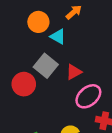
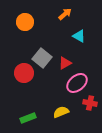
orange circle: (38, 22) -> (25, 22), moved
cyan triangle: (58, 37) -> (79, 36), moved

